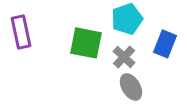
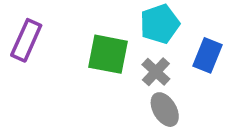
purple rectangle: (21, 32) -> (26, 40), turned 36

